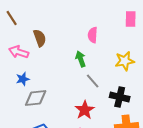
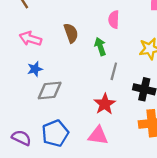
brown semicircle: (40, 38) -> (71, 33), moved
gray line: (93, 81) -> (114, 71), turned 56

